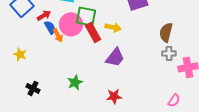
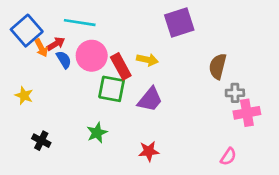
green square: (86, 16) -> (112, 89), moved
orange arrow: (58, 35) -> (41, 48), moved
gray cross: (169, 53) -> (235, 93), moved

